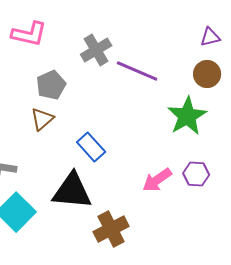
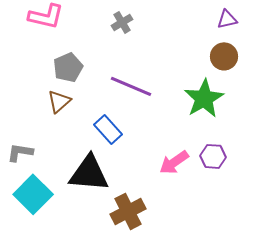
gray cross: (96, 50) -> (122, 22), moved, size x0.7
purple line: (137, 71) -> (131, 86), moved

